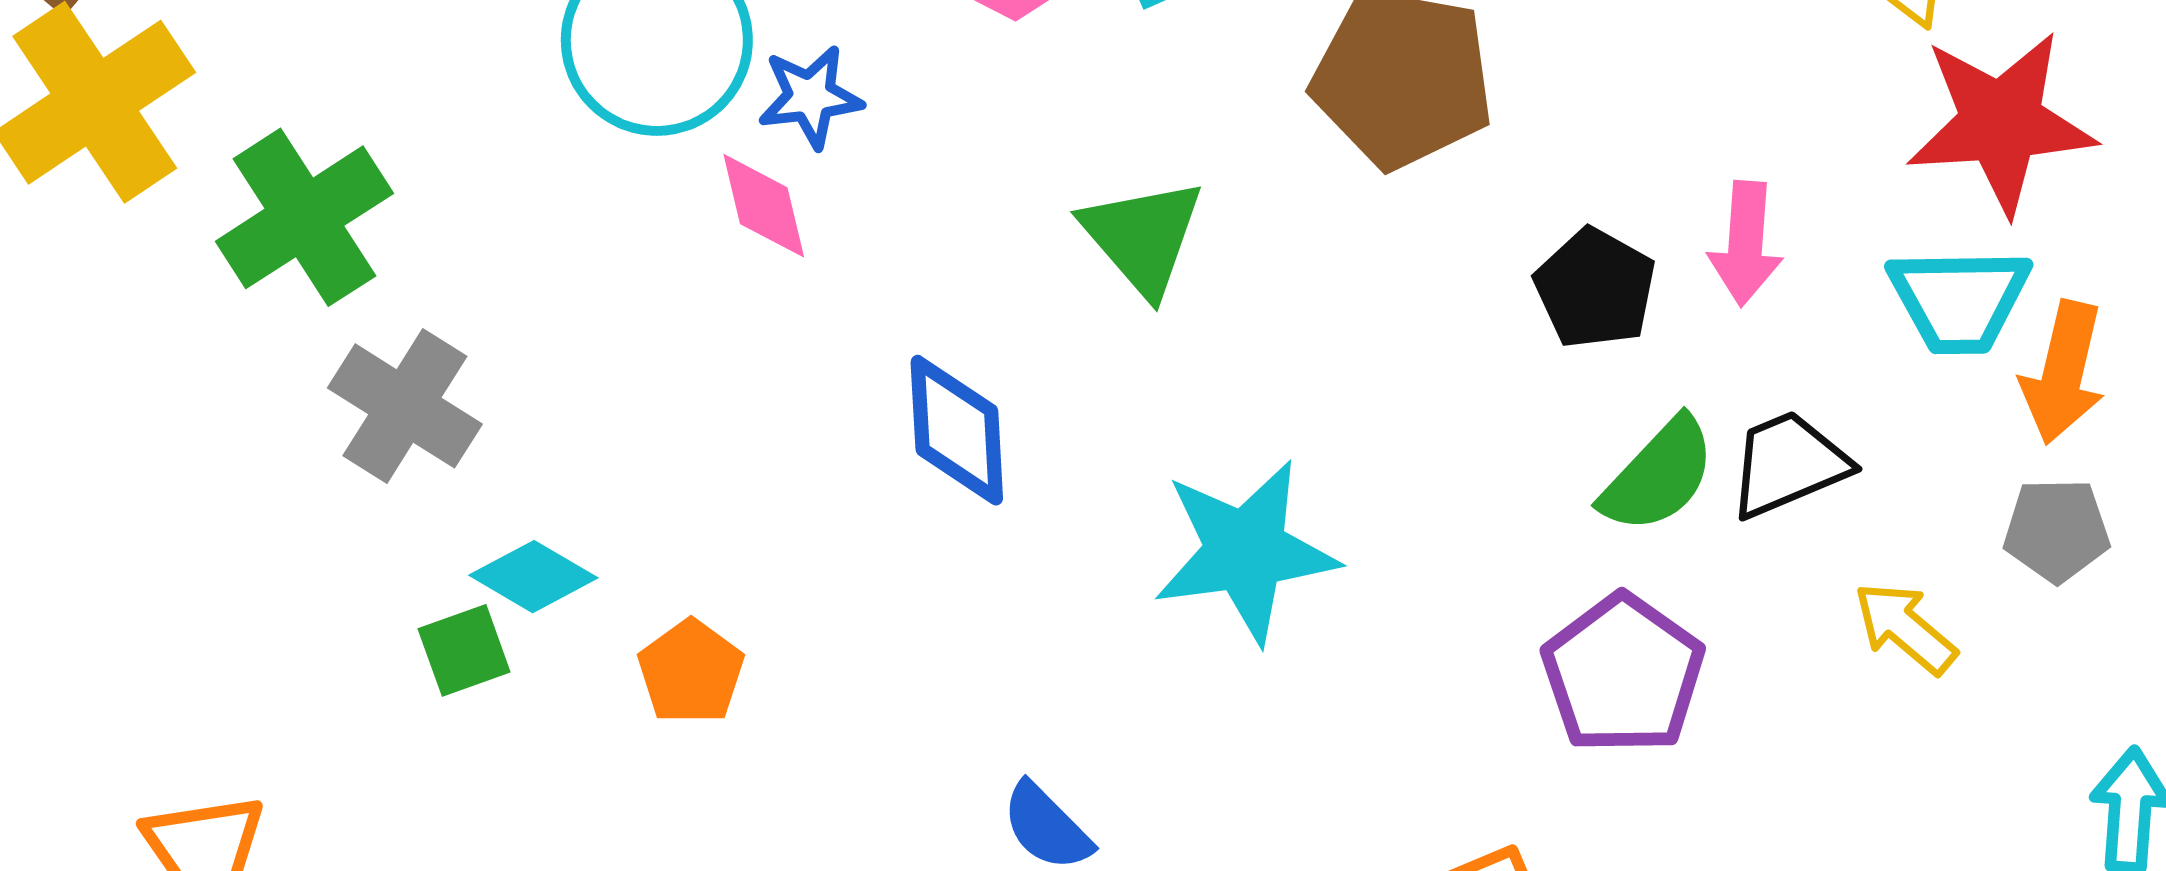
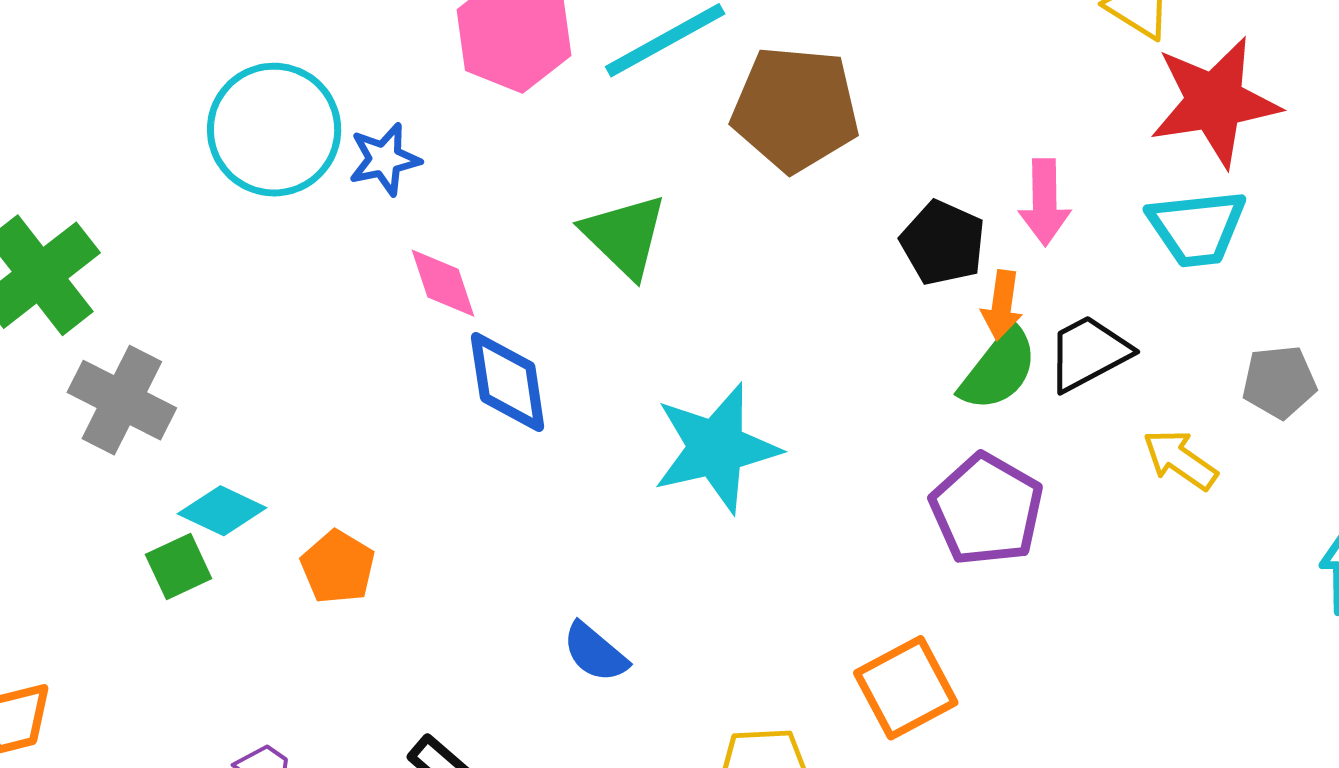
pink diamond: (764, 206) -> (443, 283), moved
orange arrow: (2063, 372) -> (1002, 305), moved, size x0.7

